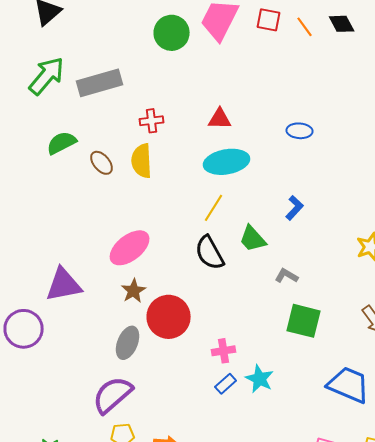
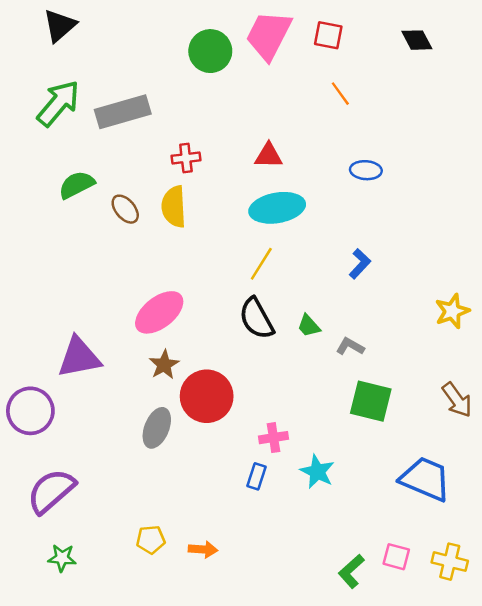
orange line: (305, 27) -> (340, 94), moved
green trapezoid: (253, 239) -> (309, 326), moved, size x0.7
blue rectangle: (226, 384) -> (256, 476), moved, turned -30
purple semicircle: (113, 395) -> (51, 491), moved

